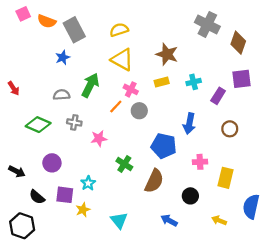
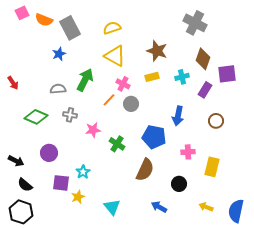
brown diamond: (238, 43) -> (203, 59), moved
green cross: (124, 164) -> (117, 144), moved
black semicircle: (37, 197) -> (25, 185), moved
blue semicircle: (251, 207) -> (236, 211), moved

